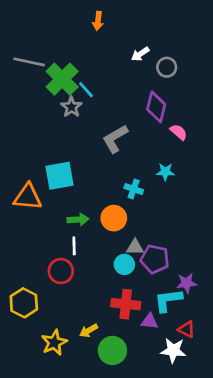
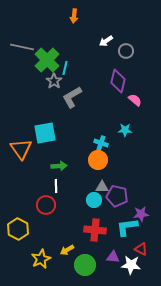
cyan line: (86, 90) -> (65, 68), turned 56
gray L-shape: (115, 139) -> (72, 97), moved
orange triangle: (28, 197) -> (21, 149), turned 50
orange circle: (114, 218) -> (98, 160), moved
purple triangle: (150, 321) -> (113, 257), moved

